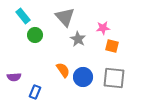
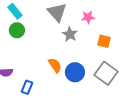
pink star: (103, 28) -> (88, 17), moved
green circle: (35, 35) -> (17, 30), moved
gray square: (114, 78) -> (106, 73), turned 30

